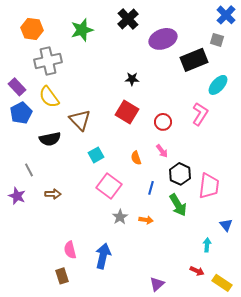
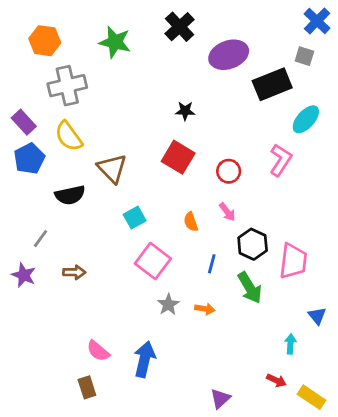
green star: (82, 30) -> (115, 42), turned 30
gray line: (29, 170) -> (41, 239), turned 64
pink semicircle: (70, 250) -> (98, 351), turned -36

